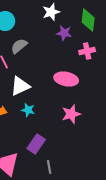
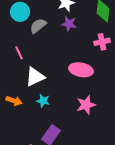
purple star: (64, 33) -> (69, 24), moved
gray semicircle: (19, 46) -> (38, 26), moved

